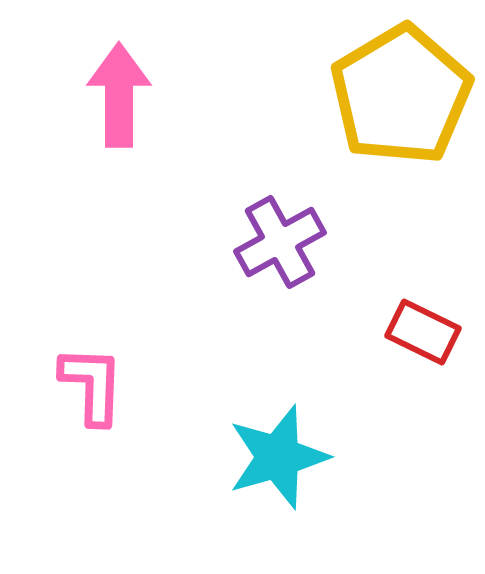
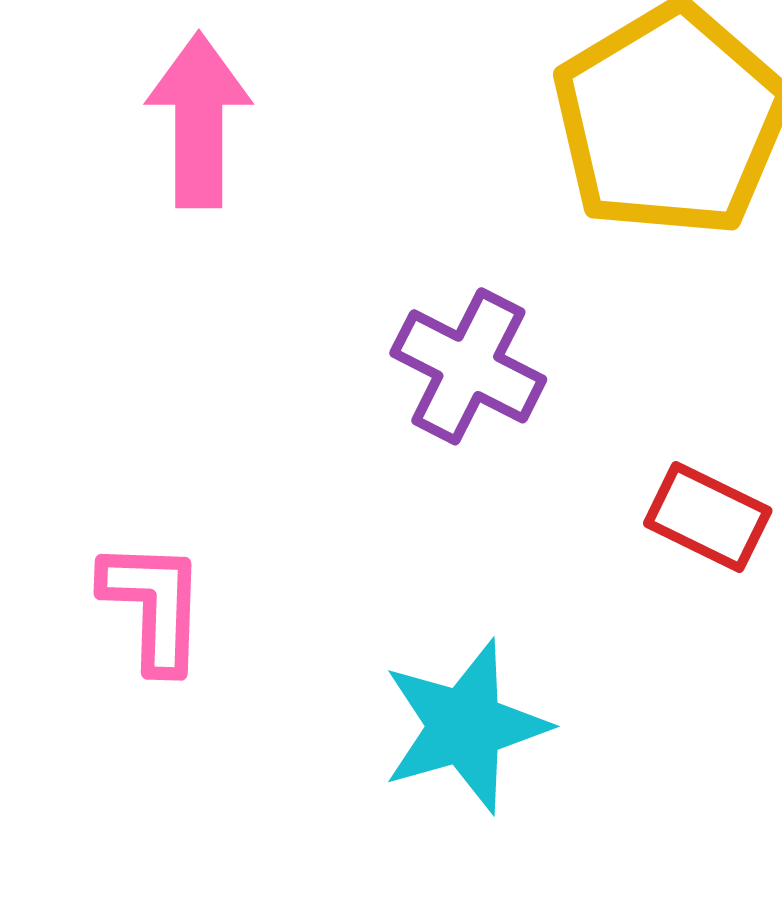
purple cross: (280, 242) -> (468, 366), turned -34

